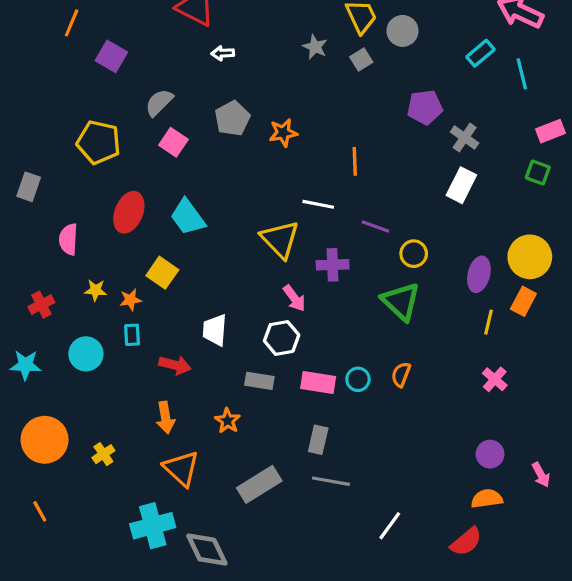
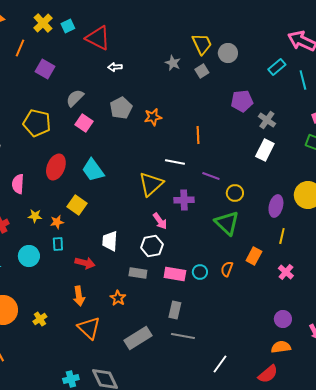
yellow triangle: (280, 239) -> (151, 184), turned 32
orange rectangle: (523, 301) -> (254, 256), moved
cyan cross: (153, 526) -> (71, 379), moved, size x0.6

